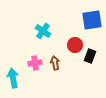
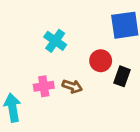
brown arrow: (55, 63) -> (72, 86), turned 120

